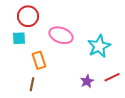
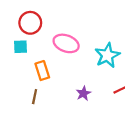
purple star: (87, 81) -> (83, 93), moved

